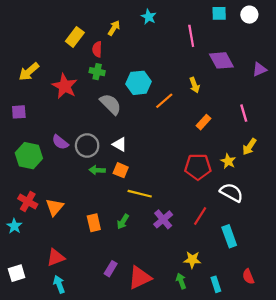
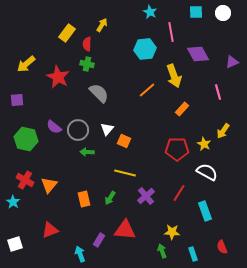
cyan star: (149, 17) -> (150, 12), moved
cyan hexagon: (139, 83) -> (145, 49), moved
yellow arrow: (195, 85) -> (174, 76), size x1.6
pink line: (244, 113) -> (218, 92), moved
white triangle: (120, 144) -> (107, 129), turned 40
orange square: (121, 170) -> (124, 141), moved
red triangle: (140, 278) -> (125, 230), moved, turned 30
cyan arrow: (59, 284) -> (80, 254), moved

